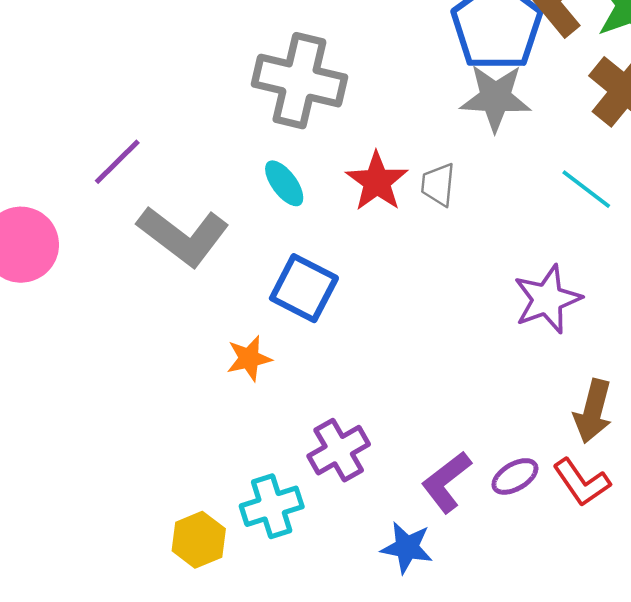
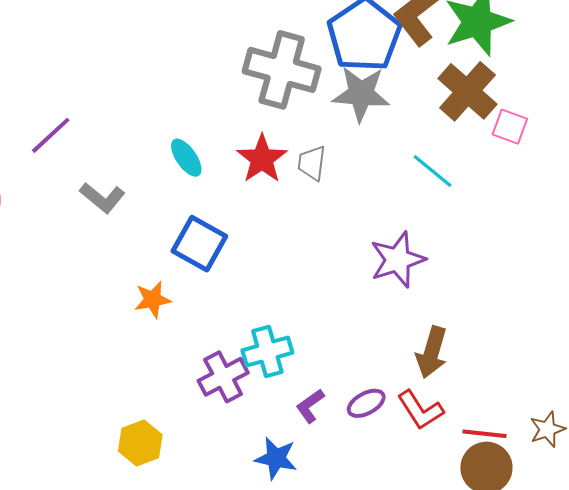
gray cross: (299, 81) -> (282, 70), moved
gray L-shape: (183, 236) -> (102, 198), size x0.6
purple L-shape: (446, 482) -> (310, 406), size x0.7
cyan cross: (272, 506) -> (267, 351), moved
yellow hexagon: (199, 540) -> (140, 443), moved

